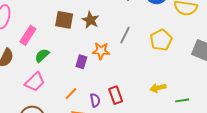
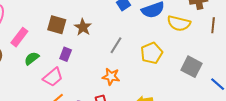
orange star: (101, 51) -> (111, 77), moved
purple rectangle: (81, 62) -> (66, 54), moved
pink trapezoid: (35, 82) -> (53, 77), moved

